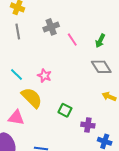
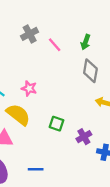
gray diamond: (101, 67) -> (90, 71), turned 50
purple cross: (88, 125) -> (84, 137), turned -32

